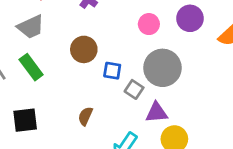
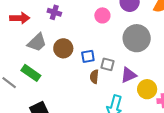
gray trapezoid: (31, 27) -> (37, 43), moved
gray circle: (162, 68) -> (137, 38), moved
brown semicircle: (85, 116) -> (94, 77), moved

